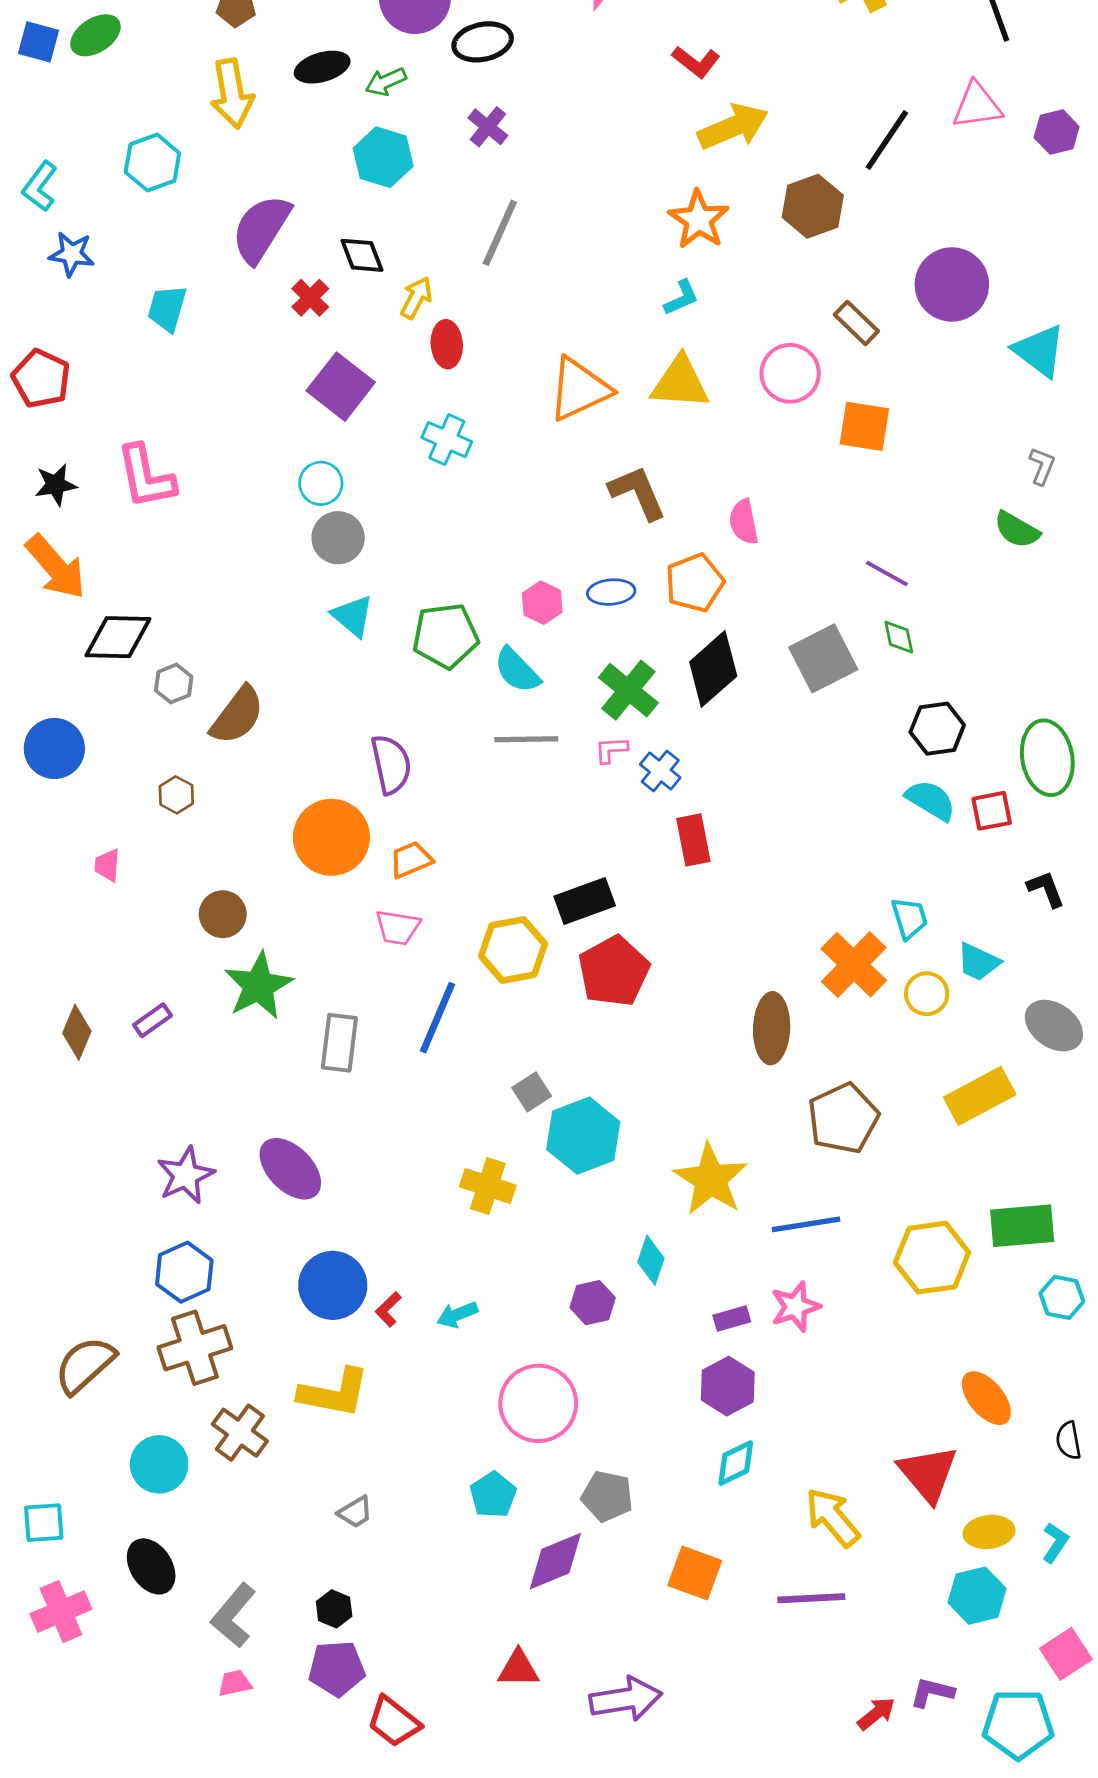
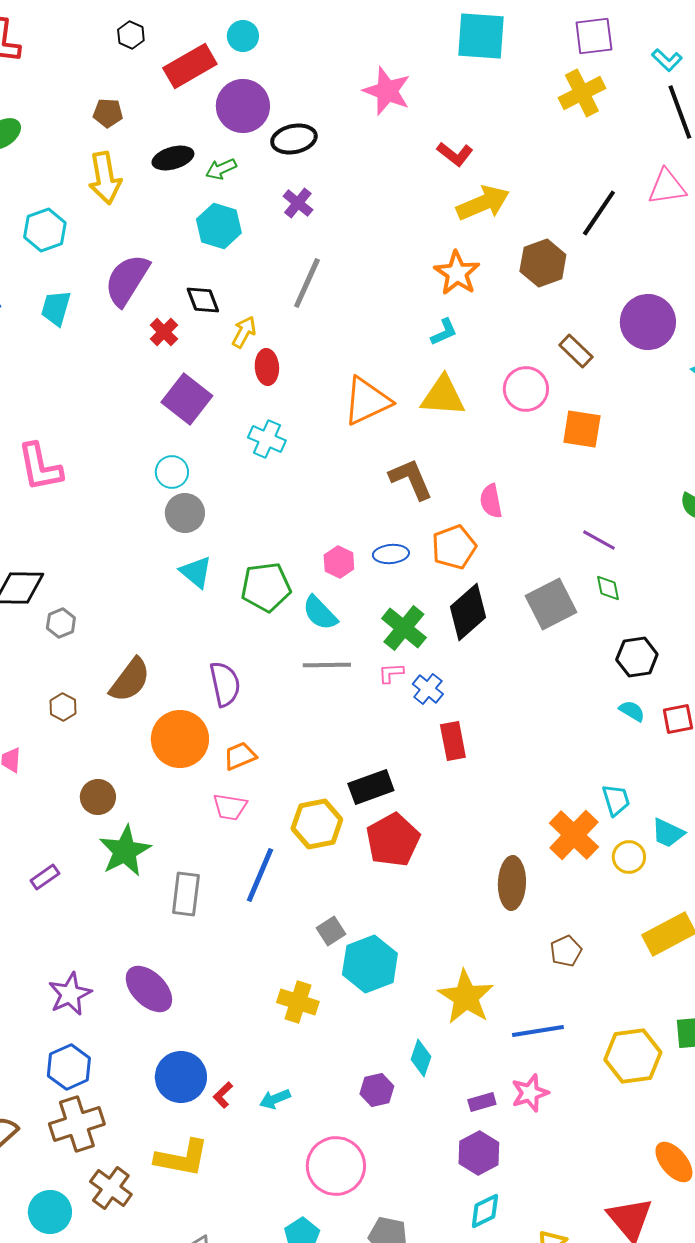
cyan trapezoid: (167, 308) -> (56, 308), moved
brown semicircle: (237, 715) -> (130, 680), moved
cyan semicircle: (931, 800) -> (632, 711), size x0.7
brown pentagon: (843, 1118) -> (566, 951), size x0.6

